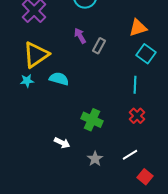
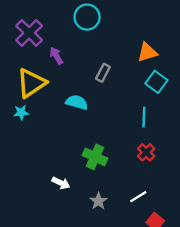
purple arrow: (80, 36) -> (56, 56), moved
cyan semicircle: (59, 79) -> (77, 102), moved

